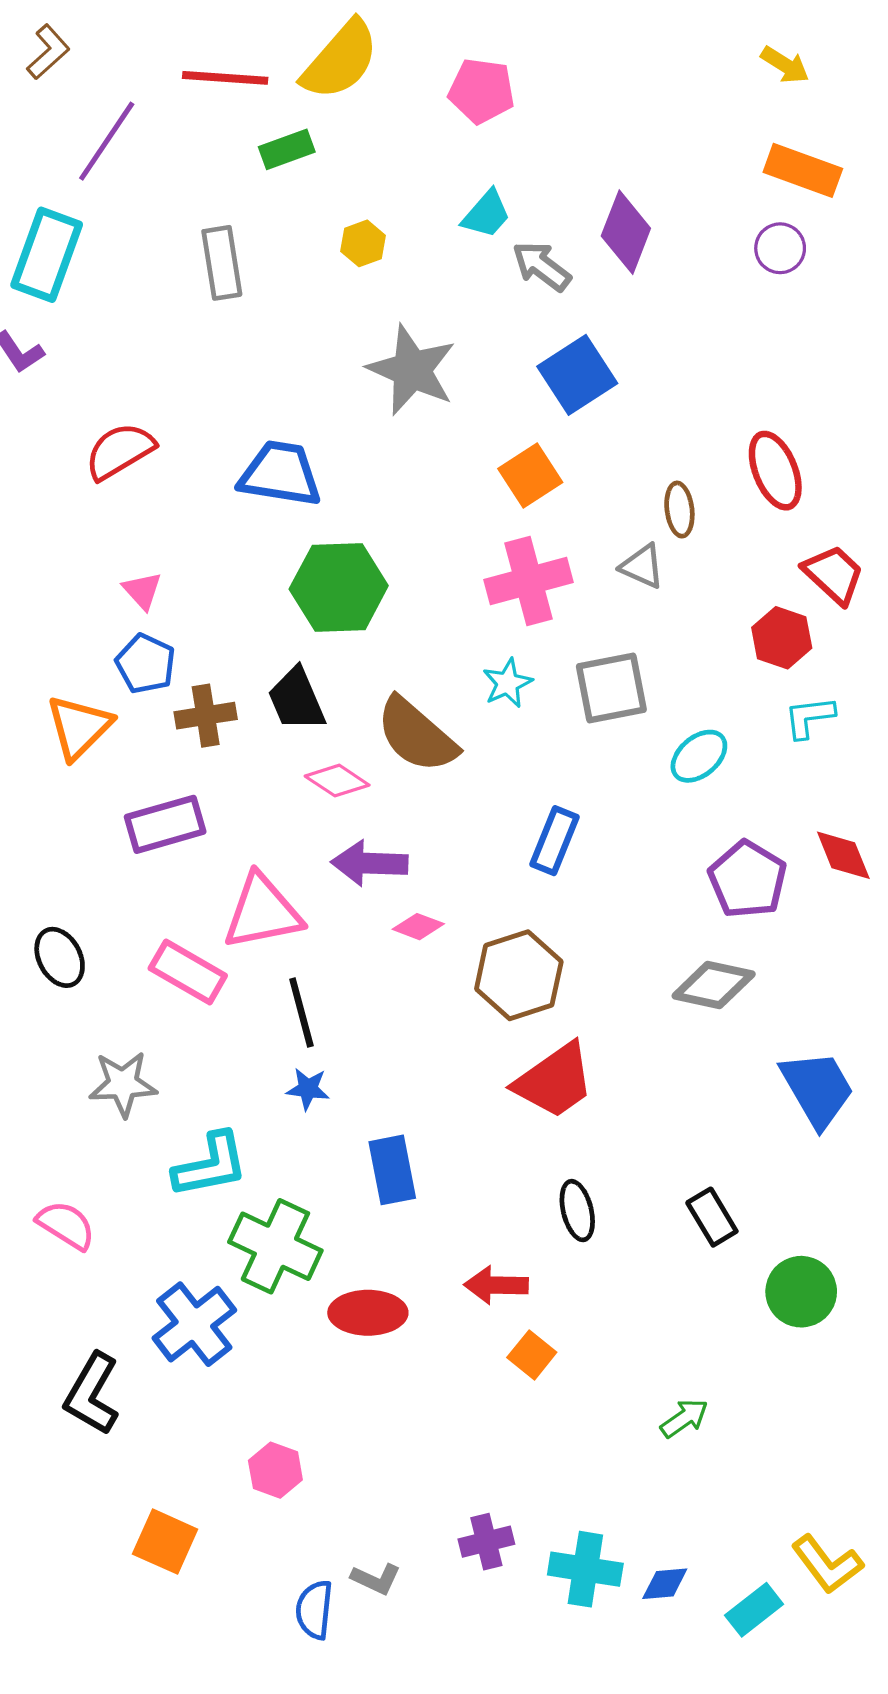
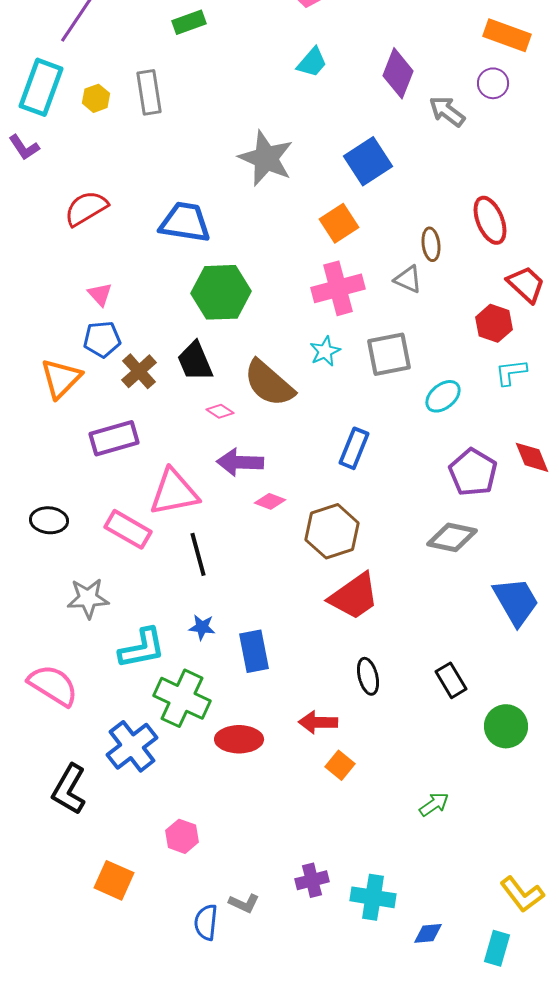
yellow hexagon: (363, 243) -> (96, 98), moved
gray arrow: (542, 266) -> (447, 111), moved
blue pentagon: (146, 664) -> (102, 339), turned -30
brown cross: (206, 716) -> (139, 371), turned -33
pink diamond: (337, 781) -> (220, 411), size x0.7
black ellipse: (60, 957) -> (49, 520), turned -57
blue star: (308, 1089) -> (202, 627), moved
pink semicircle: (66, 1225) -> (53, 685), size x1.4
blue diamond: (665, 1584) -> (428, 933), moved
cyan rectangle: (754, 1610) -> (497, 948), moved, turned -36

